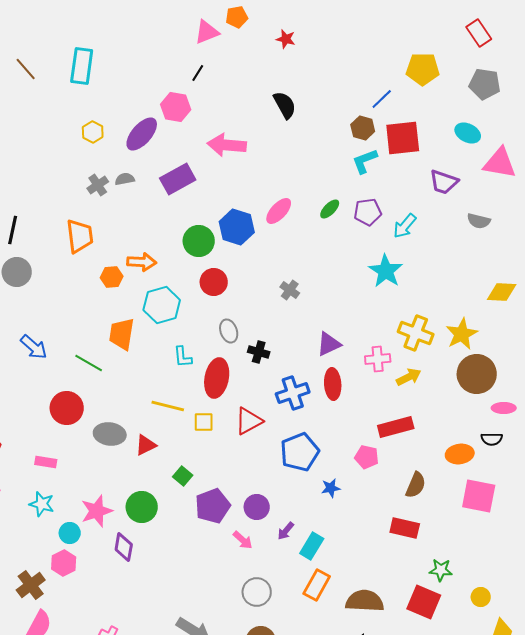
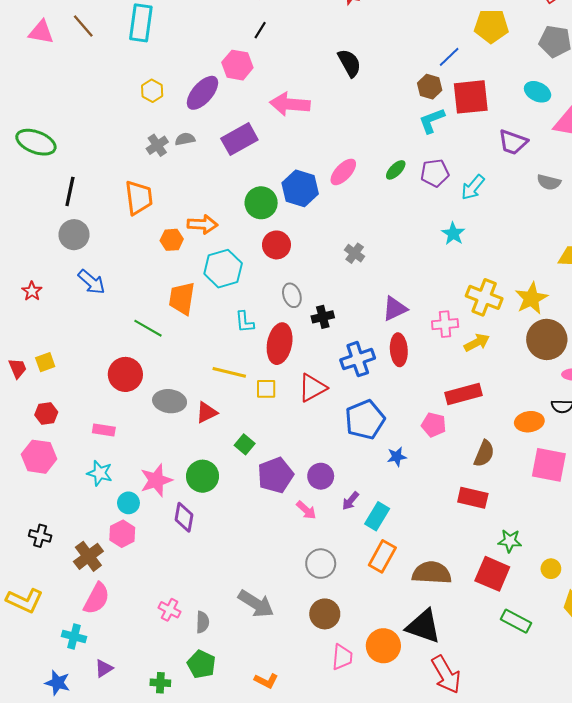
cyan star: (386, 271) -> (453, 234), size x0.7
blue arrow: (34, 347) -> (91, 282), moved
black cross: (259, 352) -> (323, 317), turned -30

